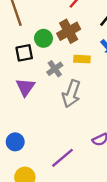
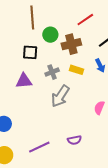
green circle: (43, 38) -> (50, 35), moved
purple triangle: (25, 87) -> (24, 81), turned 36

